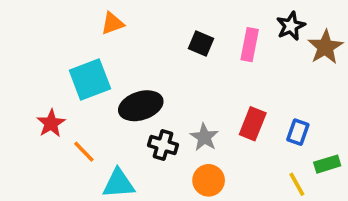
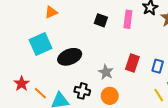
red star: (51, 123) -> (22, 84), moved
black cross: (163, 145) -> (82, 91), moved
orange line: (84, 152) -> (40, 93), moved

